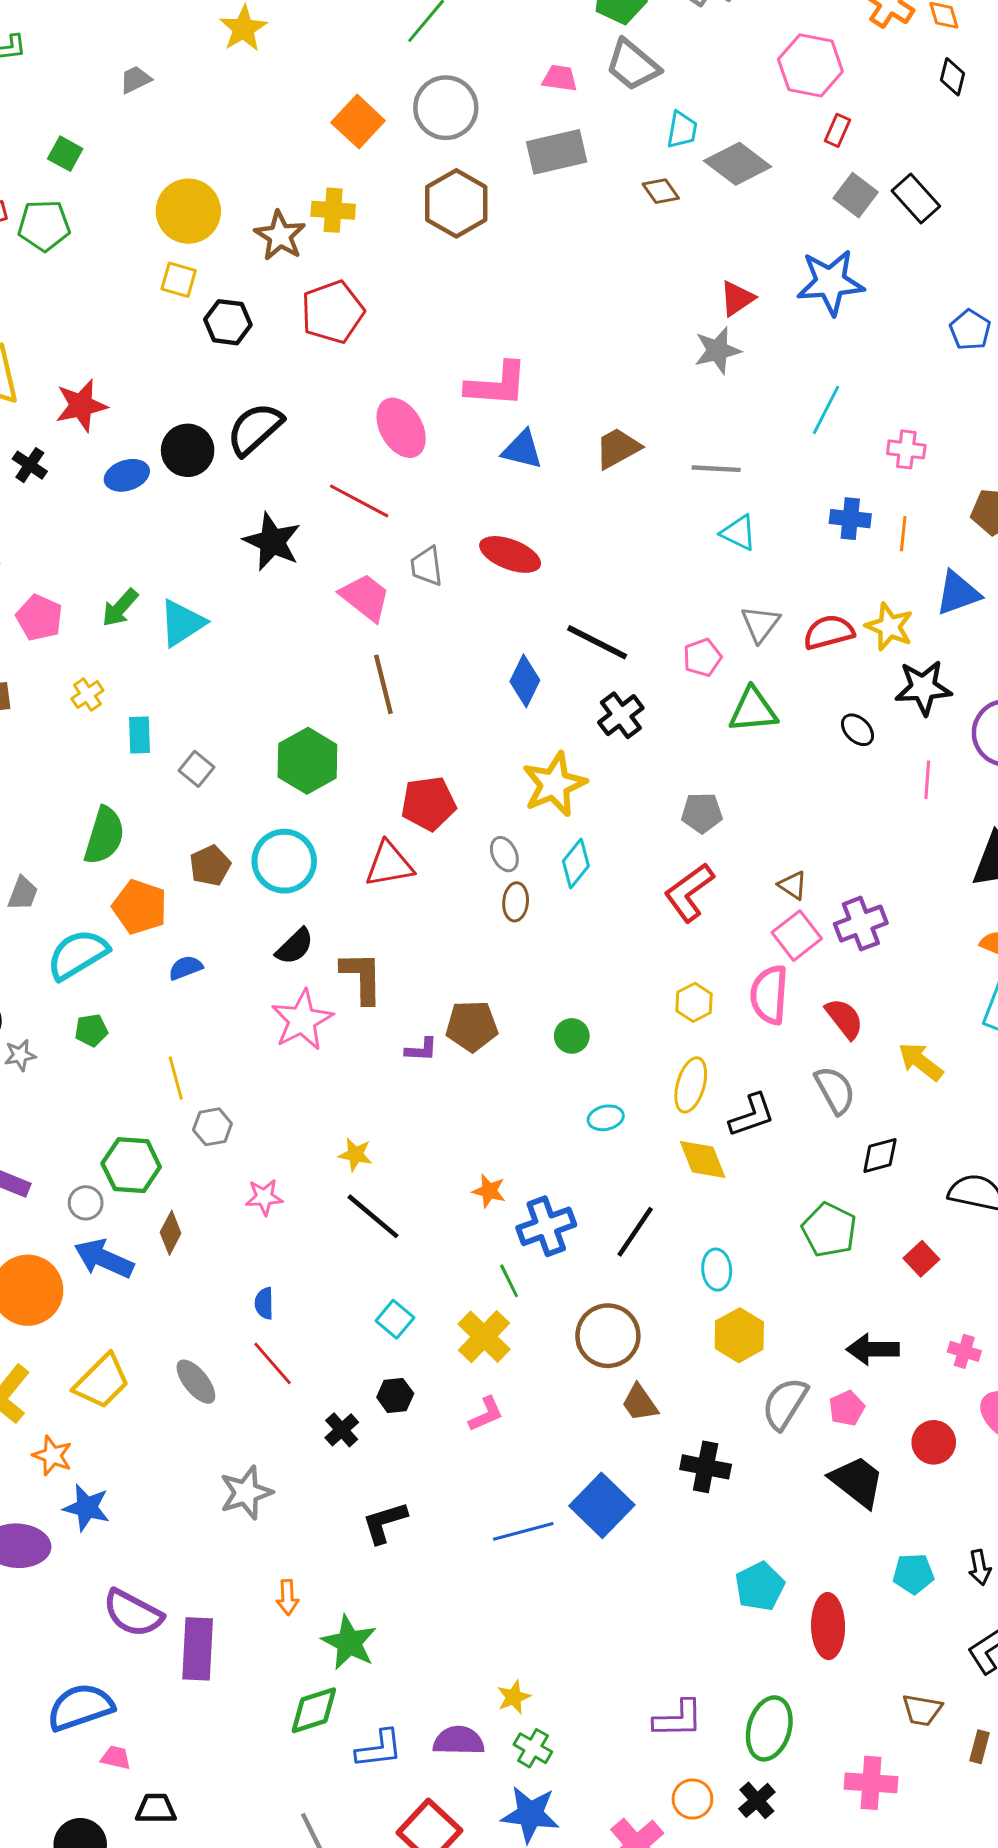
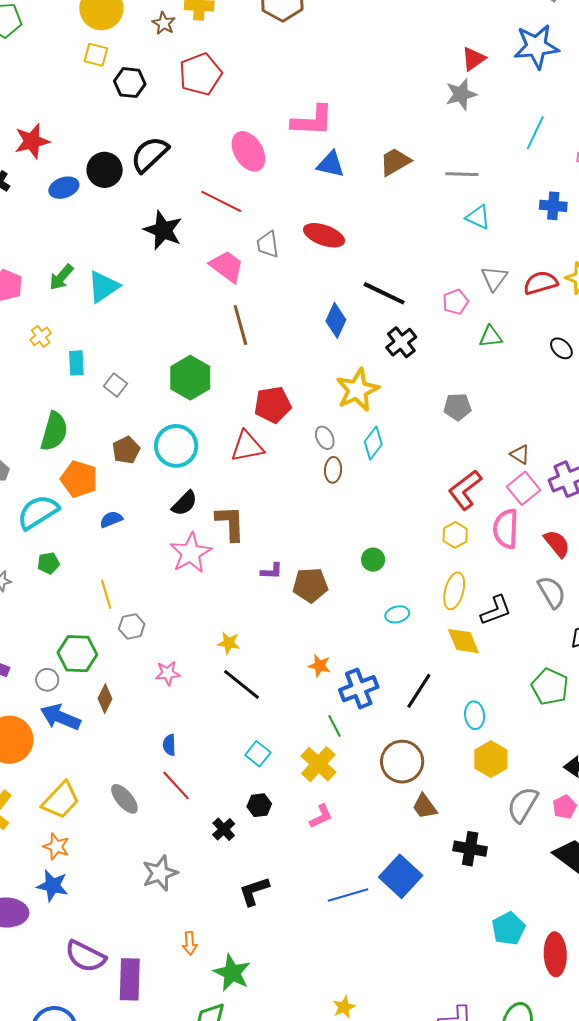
brown star: (280, 236) -> (164, 23), size x0.7
green triangle: (753, 710) -> (491, 337), size x0.7
red L-shape: (689, 892) -> (465, 490), moved
brown pentagon: (472, 1026) -> (310, 585), moved
orange star: (52, 1456) -> (56, 847), moved

